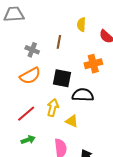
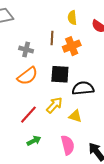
orange cross: (93, 64) -> (72, 46), moved
yellow arrow: (53, 108) -> (54, 105), turned 36

